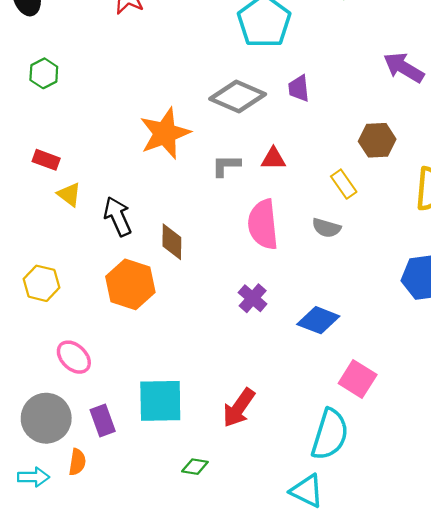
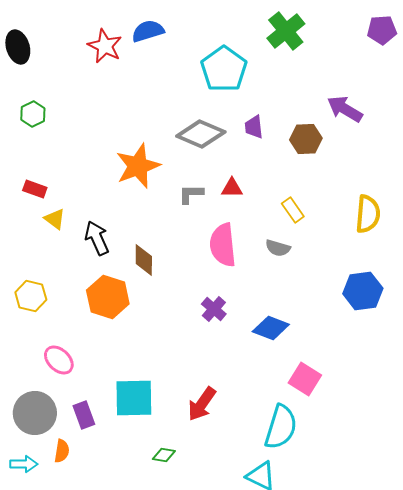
brown hexagon: (377, 140) -> (306, 139), moved

